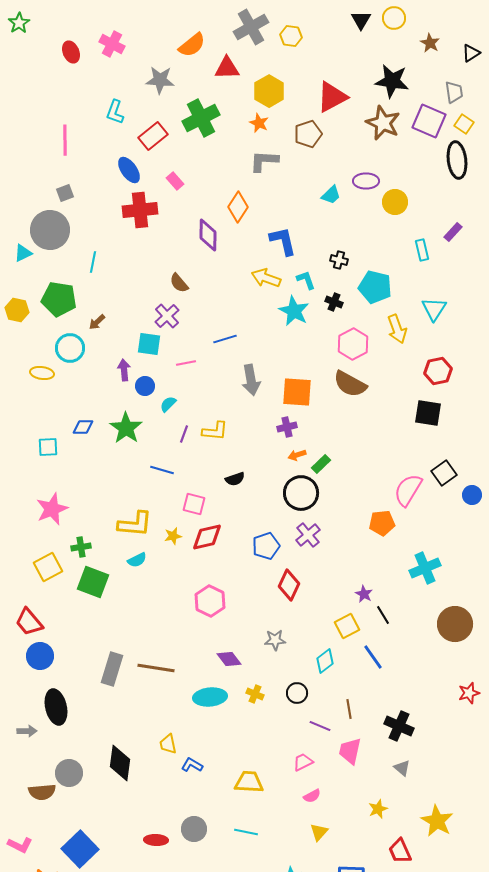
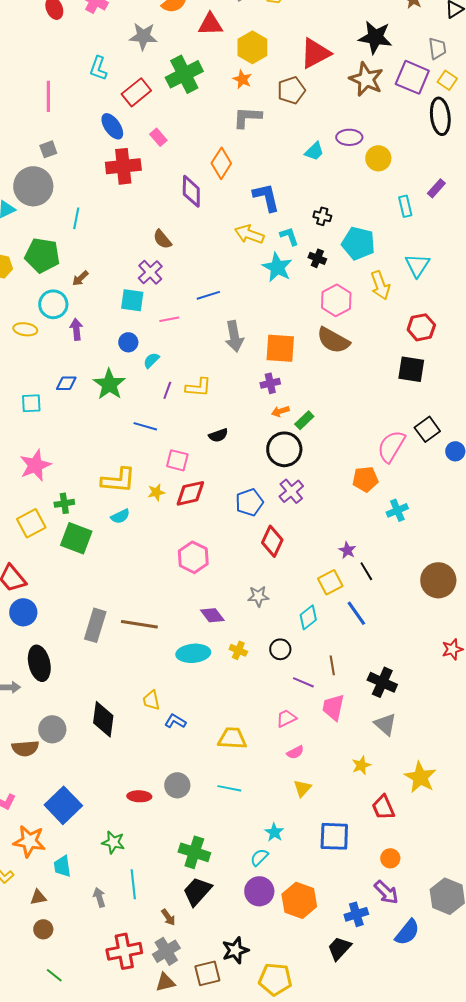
purple arrow: (124, 370) -> (76, 329), moved
cyan cross: (425, 568) -> (397, 510), moved, size x0.7
gray triangle: (402, 768) -> (385, 724), size x1.4

